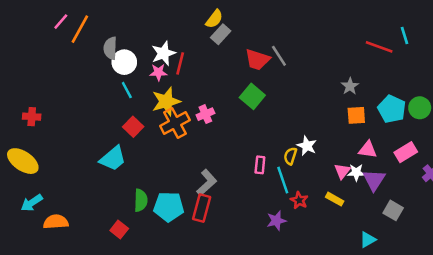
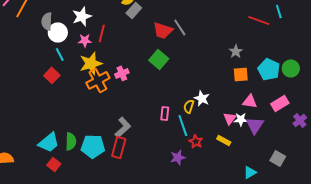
white star: (164, 53) -> (82, 16), moved
red square: (133, 127) -> (52, 75), moved
cyan trapezoid: (113, 158) -> (49, 142), moved
gray square: (393, 210) -> (278, 158), moved

